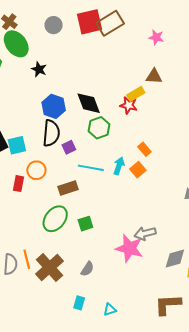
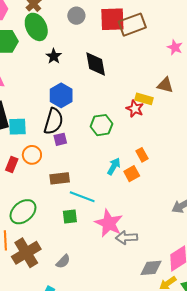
yellow rectangle: (136, 94) -> (144, 99), turned 36
black diamond: (89, 103) -> (96, 64), moved
purple square: (69, 147) -> (60, 139), moved
cyan line: (91, 168) -> (82, 197), moved
green ellipse: (55, 219) -> (23, 212), moved
pink star: (129, 248) -> (109, 223), moved

